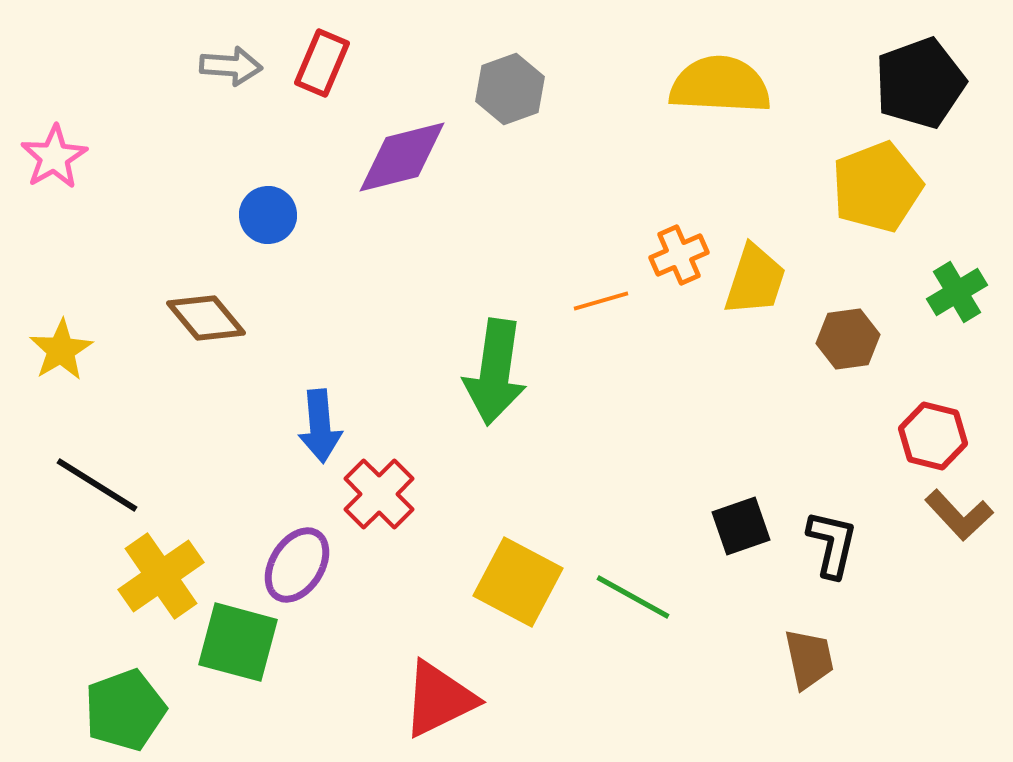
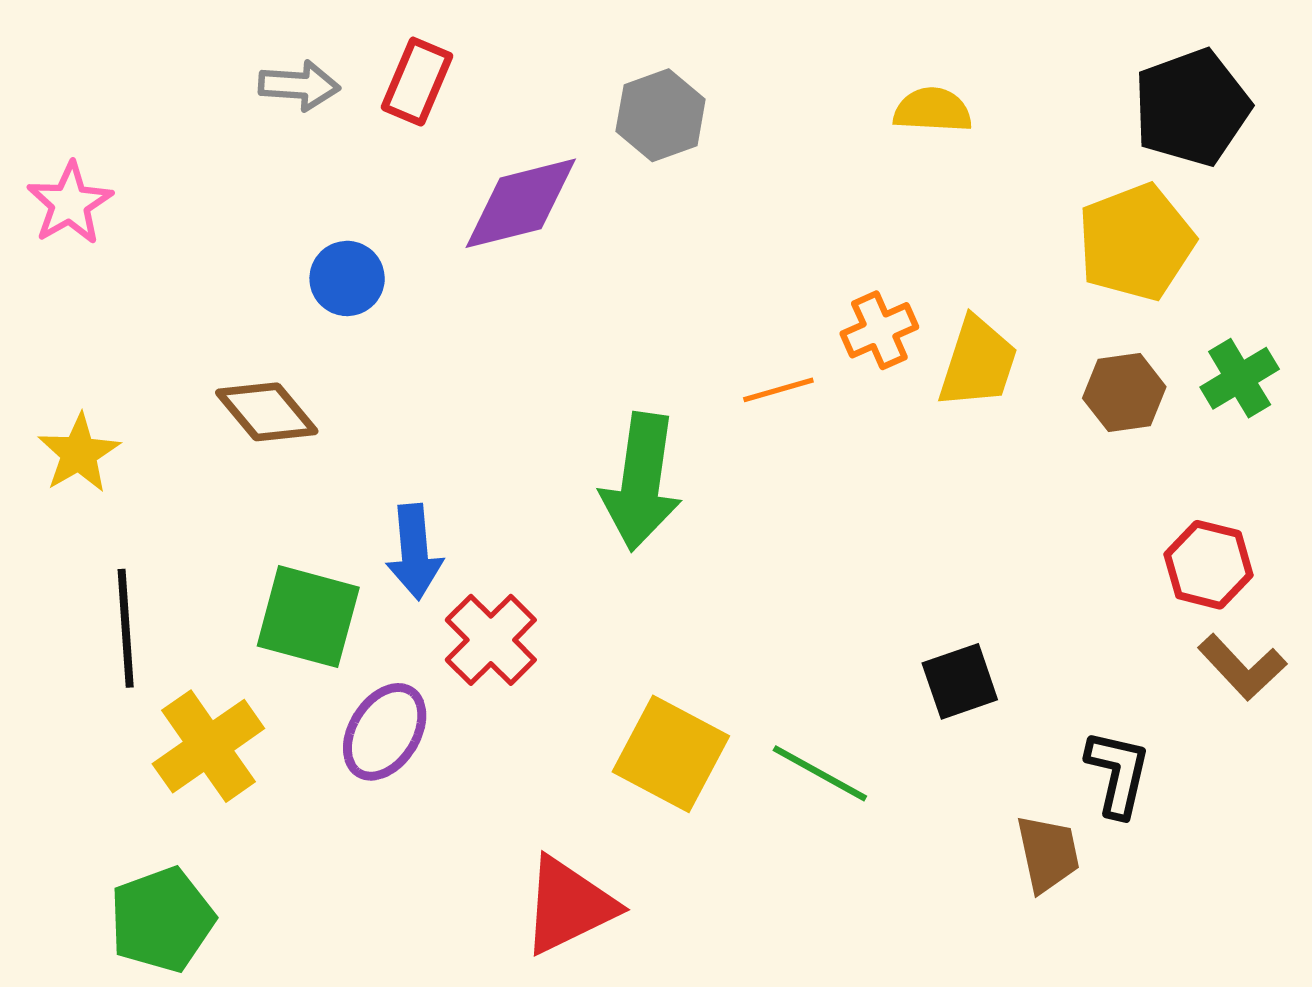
yellow semicircle: (720, 85) -> (933, 110), size x0.6
brown hexagon: (848, 339) -> (1124, 392), moved
black line: (97, 485) -> (126, 628), turned 54
black L-shape: (832, 544) -> (1118, 773), moved
green square: (238, 642) -> (308, 617), moved

